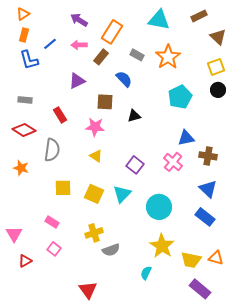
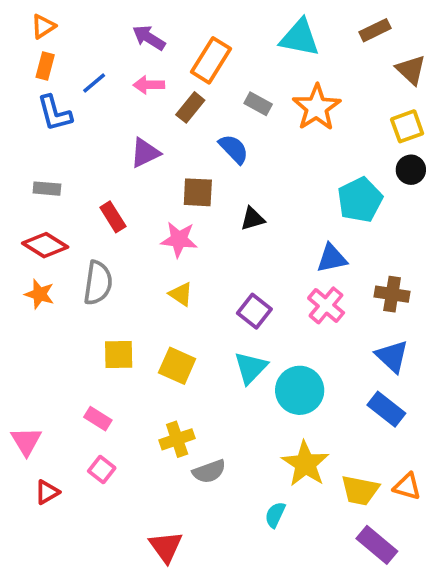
cyan pentagon: (180, 97) -> (360, 200), moved
blue triangle: (186, 138) -> (332, 258), moved
orange star: (21, 168) -> (39, 294), moved
cyan triangle: (122, 194) -> (251, 368), moved

